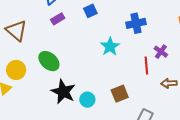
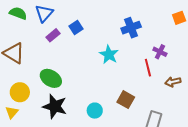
blue square: (90, 11) -> (76, 27), moved
black star: (63, 92) -> (55, 106), moved
brown square: (120, 94) -> (126, 100), turned -30

